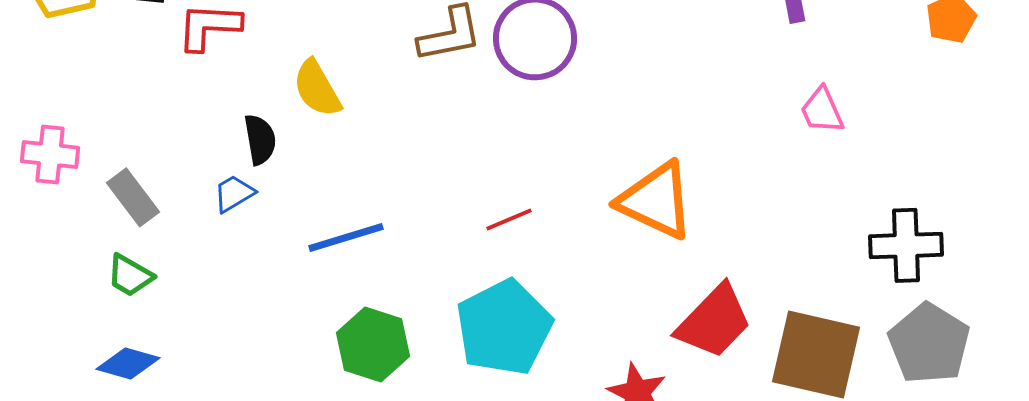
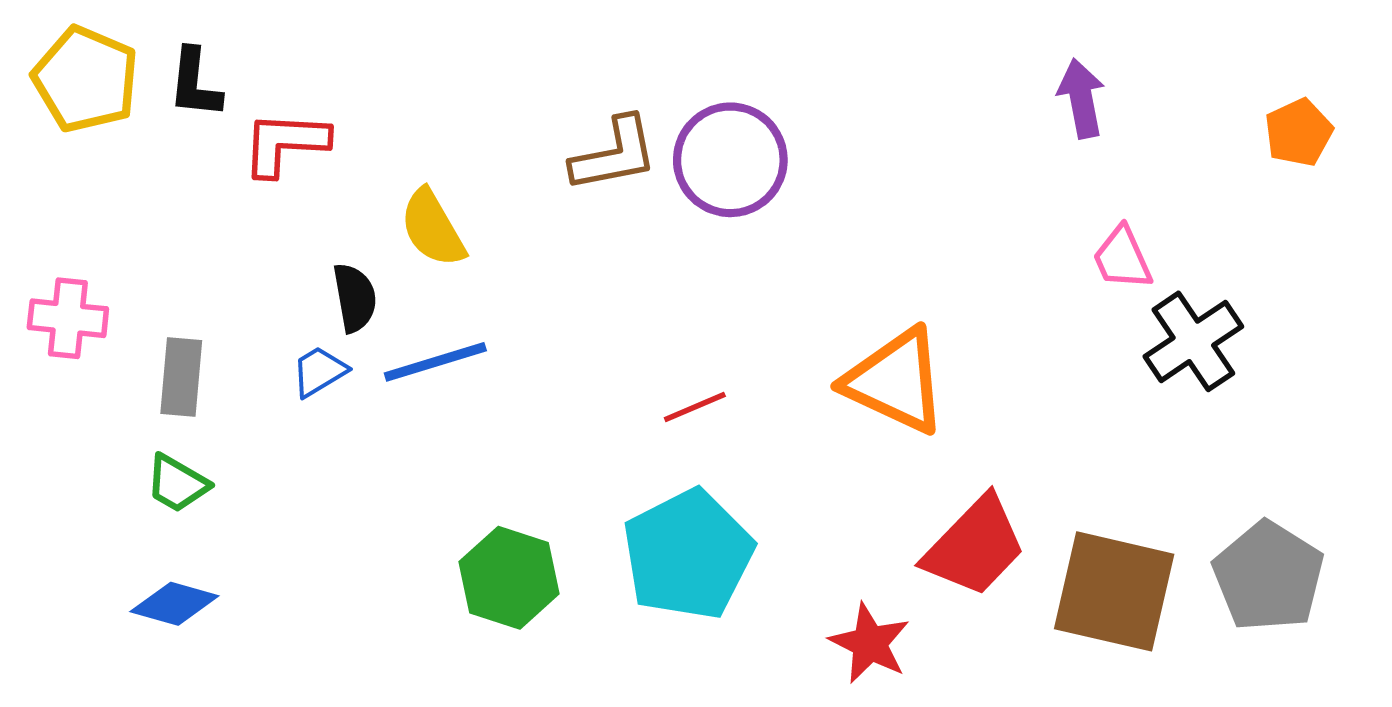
gray rectangle: (133, 197) -> (181, 377), turned 42
blue line: (346, 237) -> (435, 362), moved
black cross: (906, 245) -> (1193, 341), moved, turned -32

